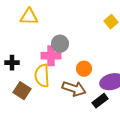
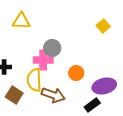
brown arrow: (74, 89) -> (53, 95), moved

